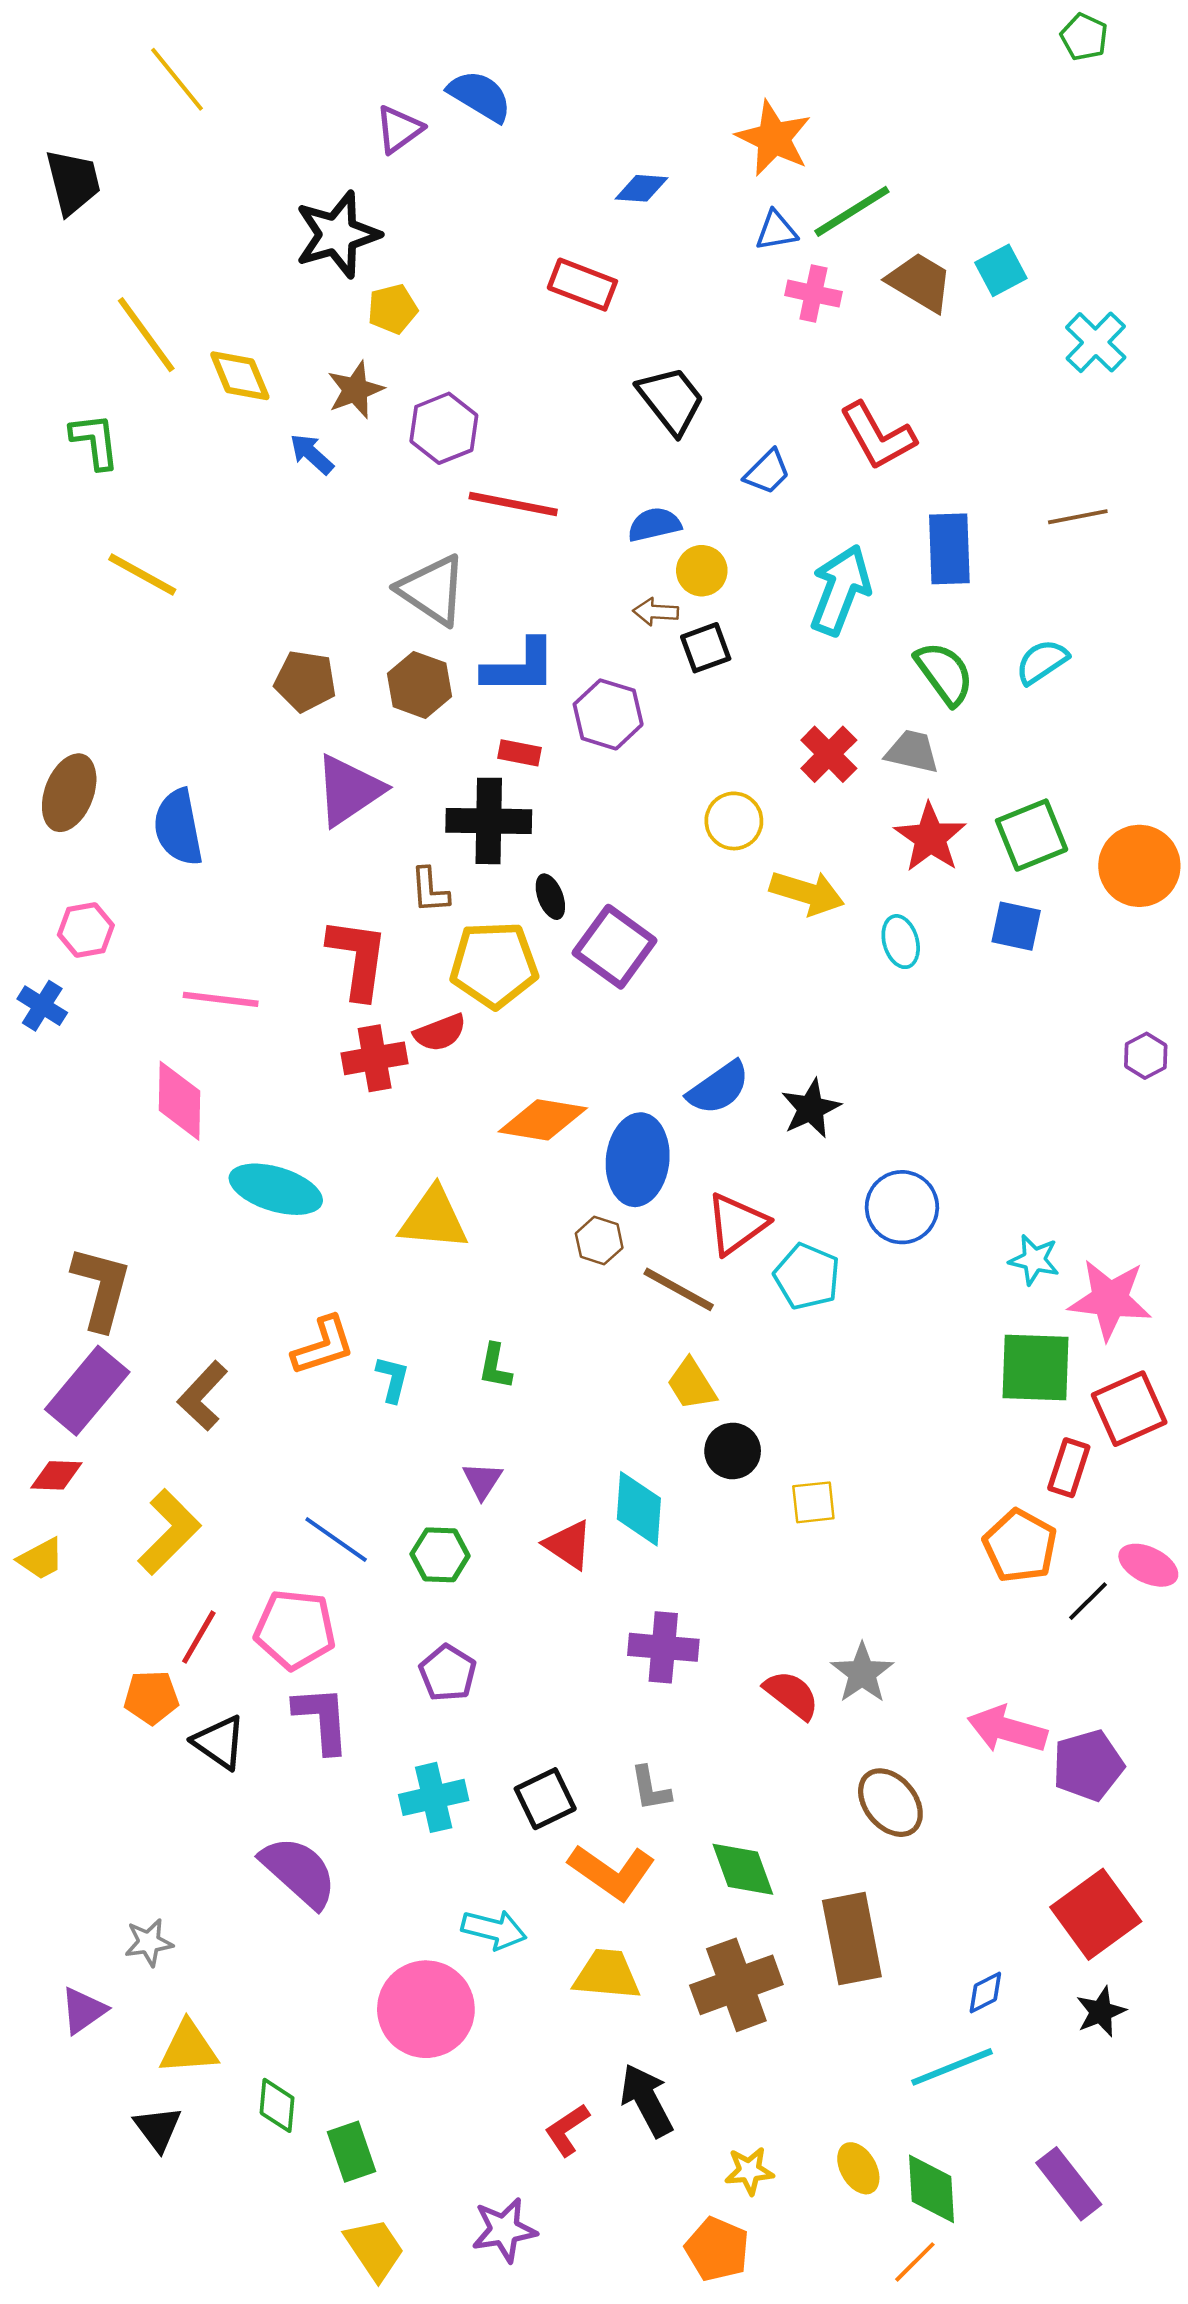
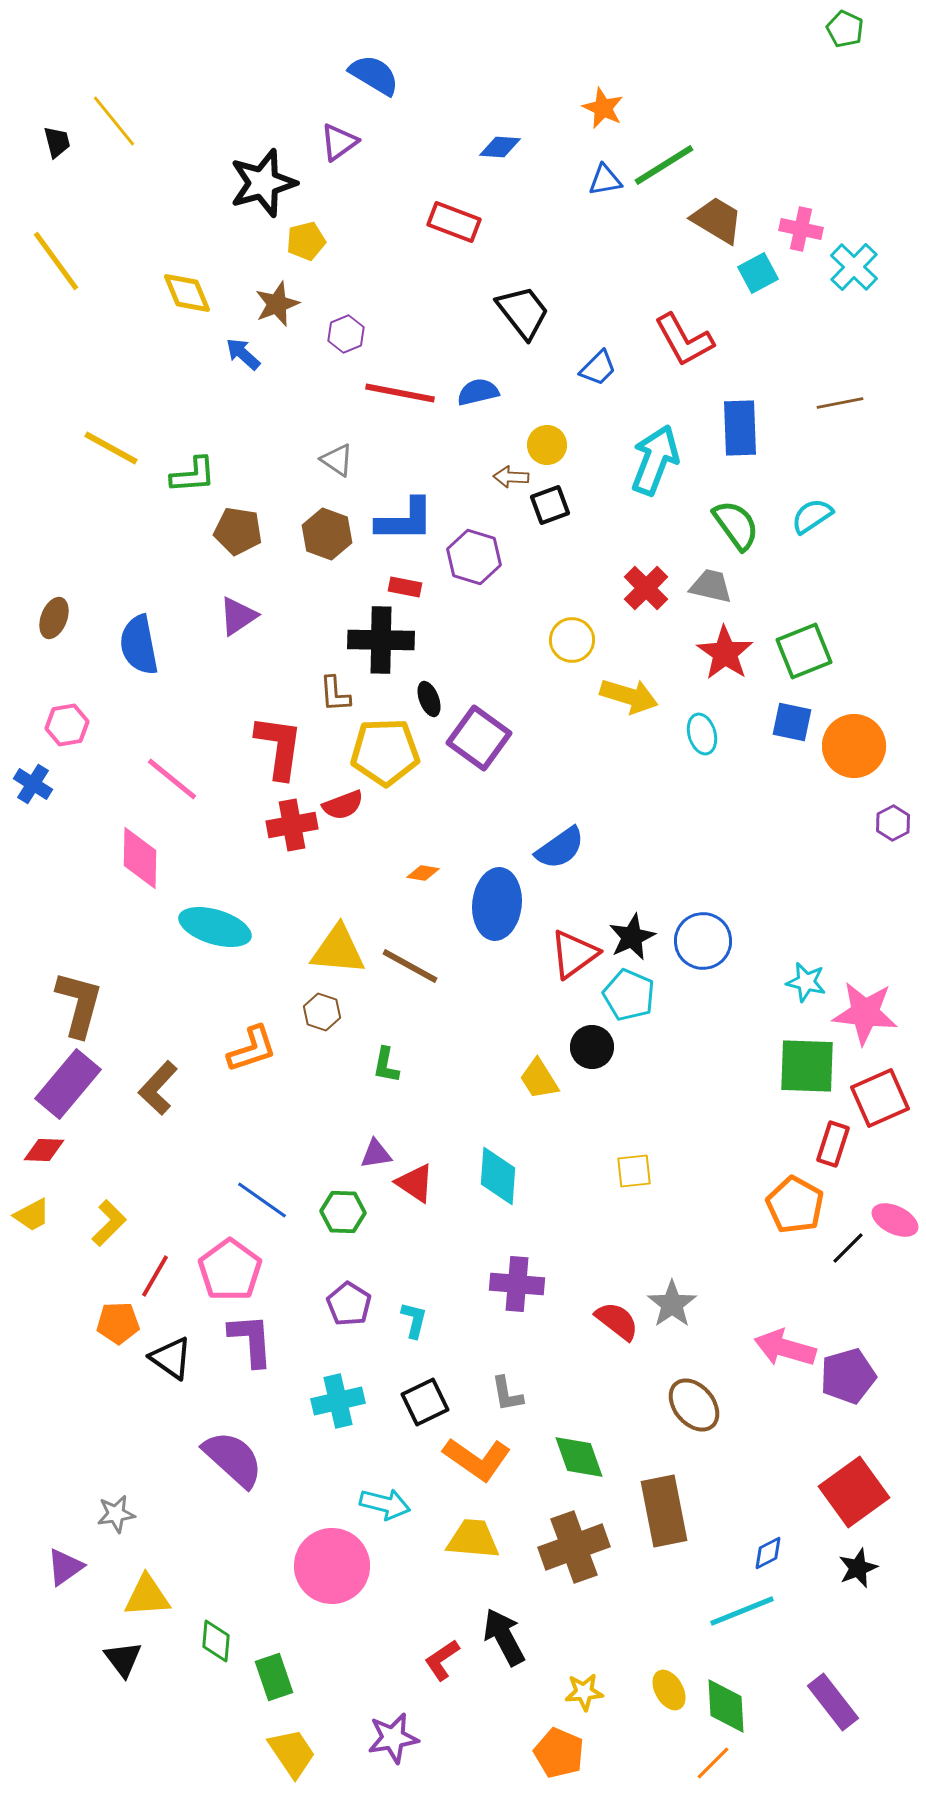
yellow line: (177, 79) -> (114, 121), moved
purple triangle: (399, 129) -> (339, 142), moved
orange star: (774, 138) -> (603, 108), size x0.7
black trapezoid: (73, 182) -> (57, 142), size x0.6
cyan square: (1001, 270) -> (758, 273), moved
pink cross: (813, 294) -> (801, 229), moved
yellow line: (146, 335) -> (56, 261), moved
purple hexagon: (444, 428) -> (346, 334), size x0.7
green L-shape: (95, 441) -> (193, 475), moved, turned 93
blue semicircle: (654, 525) -> (478, 392), moved
gray triangle: (432, 590) -> (337, 460), size x0.6
purple triangle: (349, 790) -> (238, 616), moved, size x0.7
brown ellipse: (69, 793) -> (54, 618), size x0.7
orange circle: (1139, 866) -> (854, 746), moved
pink line: (221, 999) -> (172, 779), turned 32
black star: (811, 1108) -> (632, 937), moved
orange diamond: (543, 1120) -> (423, 873), size x0.5
brown hexagon: (599, 1241) -> (322, 1012), moved
brown line: (679, 1289) -> (410, 966), moved
cyan L-shape: (393, 1379) -> (414, 1320), moved
black circle: (733, 1451) -> (592, 1047), moved
purple triangle: (482, 1480) -> (376, 1154), turned 48
yellow L-shape: (169, 1532) -> (109, 1223), moved, size x0.7
red triangle: (568, 1545) -> (415, 1183), moved
pink pentagon: (295, 1629) -> (230, 1270), turned 30

